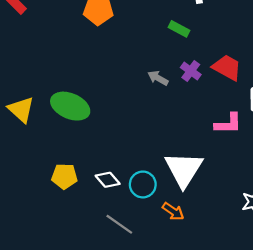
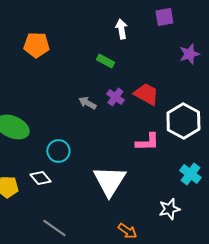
white diamond: (108, 180) -> (40, 178), moved
cyan circle: (143, 184) -> (58, 151), moved
orange arrow: (173, 211) -> (127, 231), moved

